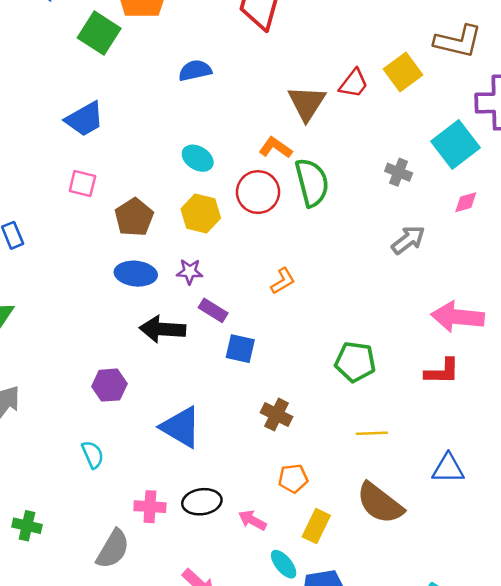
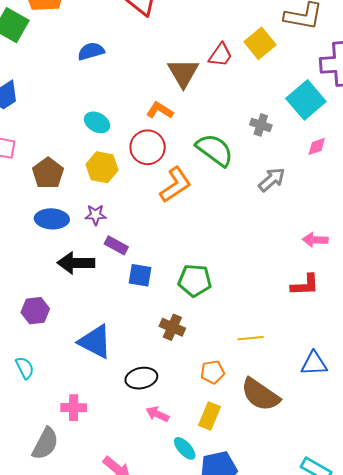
green semicircle: (312, 182) -> (215, 150), moved, turned -36
orange L-shape: (283, 281) -> (175, 185), moved, size x1.6
pink arrow: (458, 317) -> (315, 240), size x0.6
green pentagon: (355, 362) -> (195, 280), moved
orange pentagon: (293, 479) -> (213, 372), moved
black ellipse: (202, 502) -> (141, 378), moved

